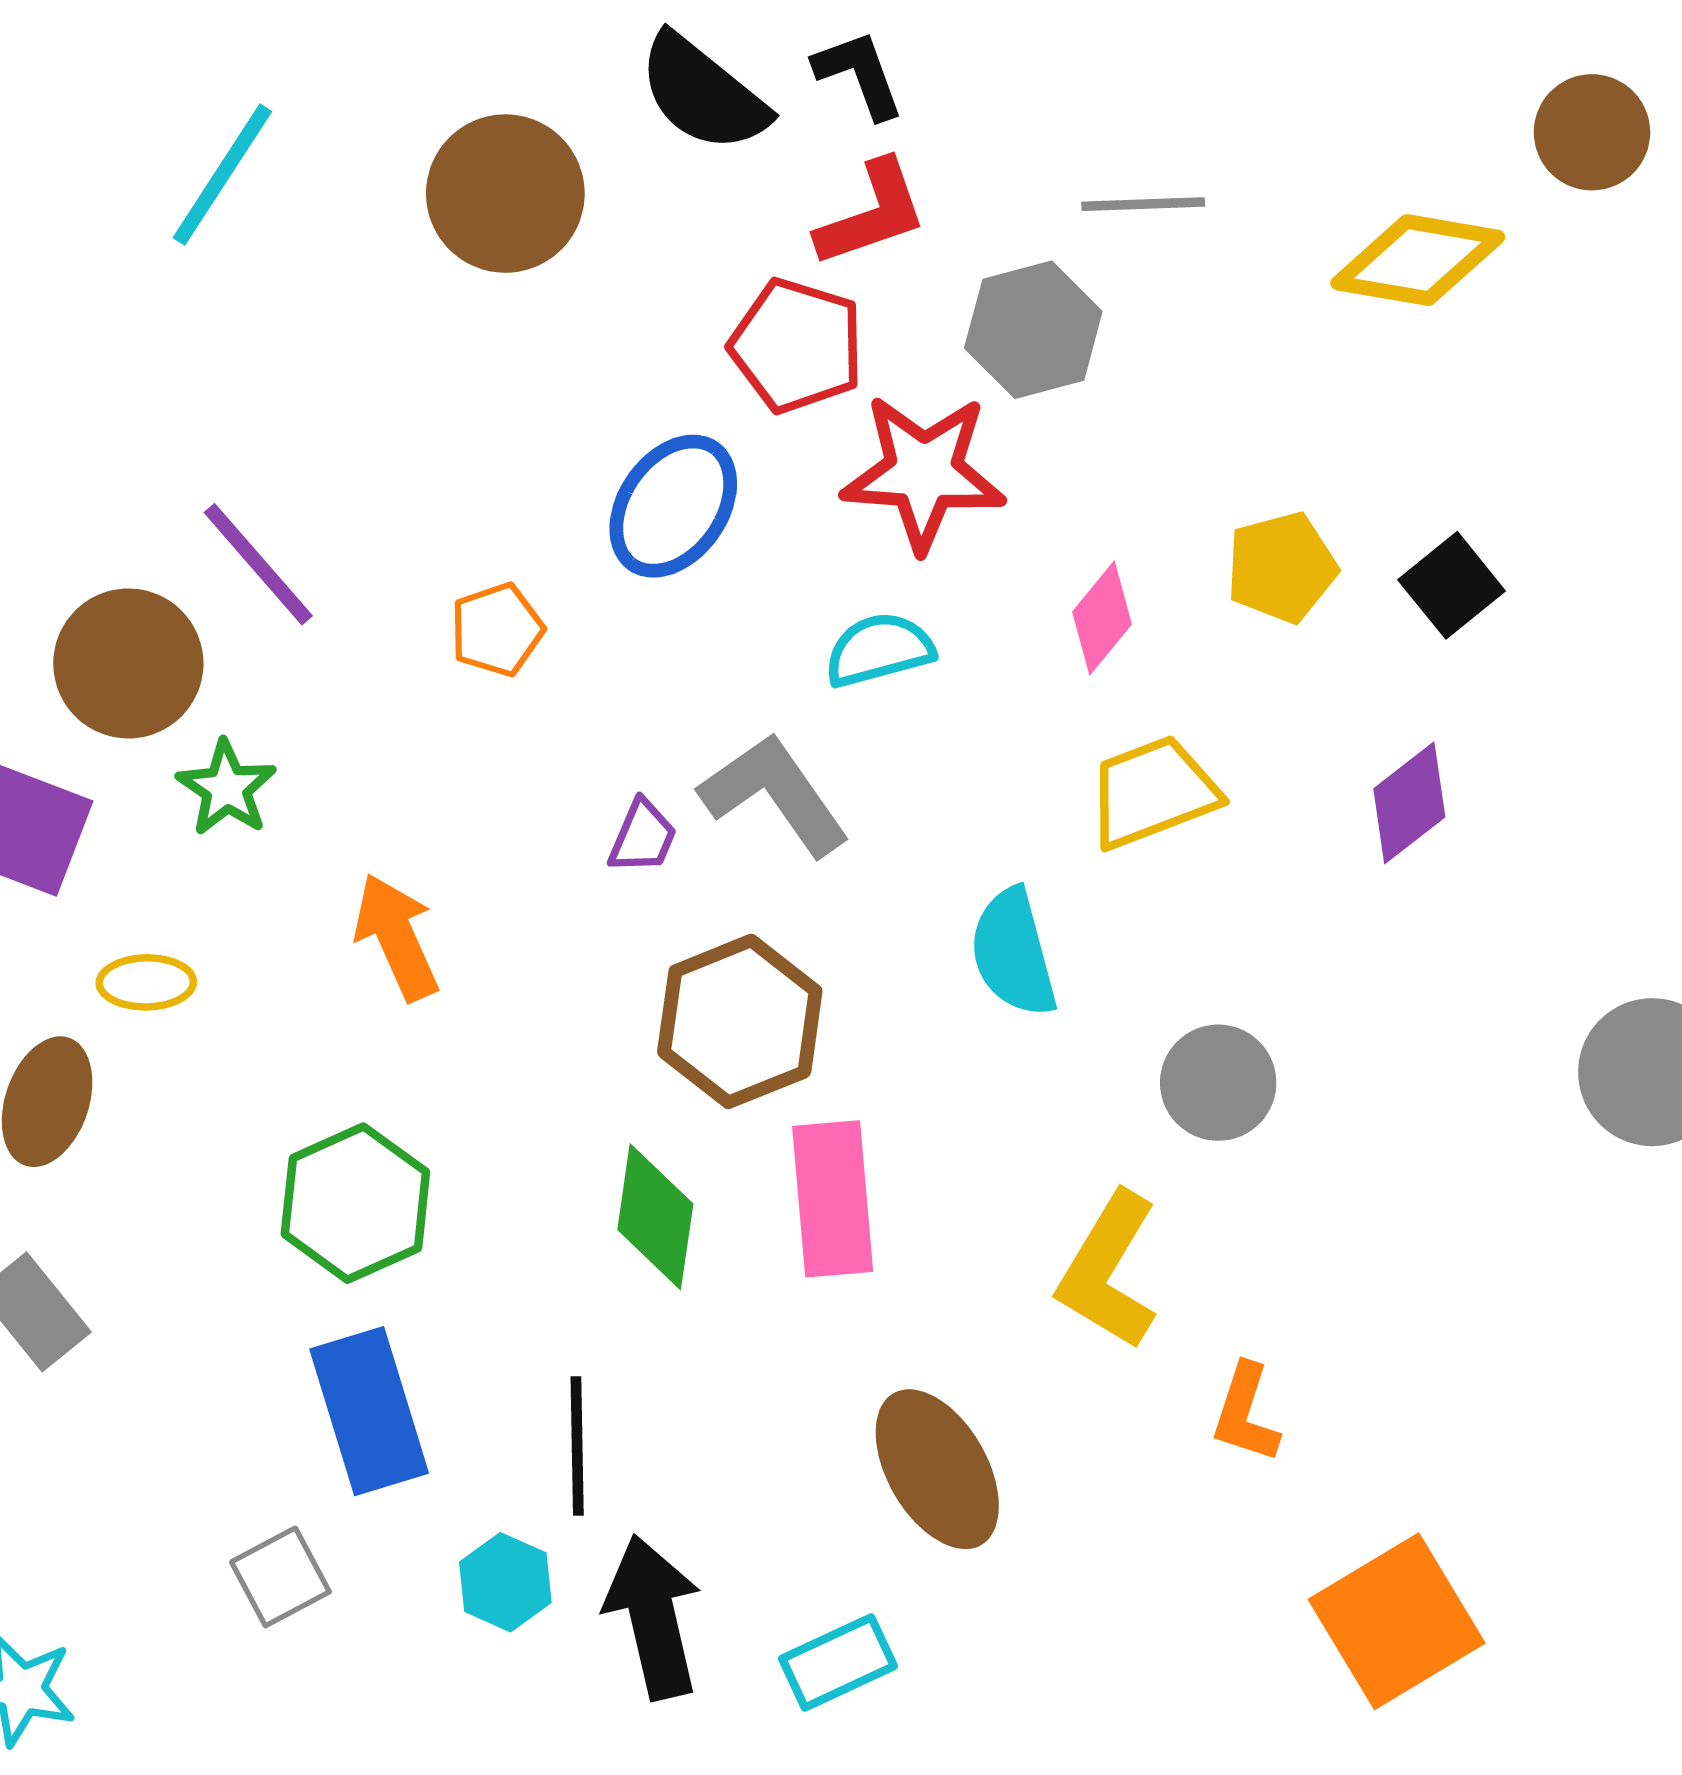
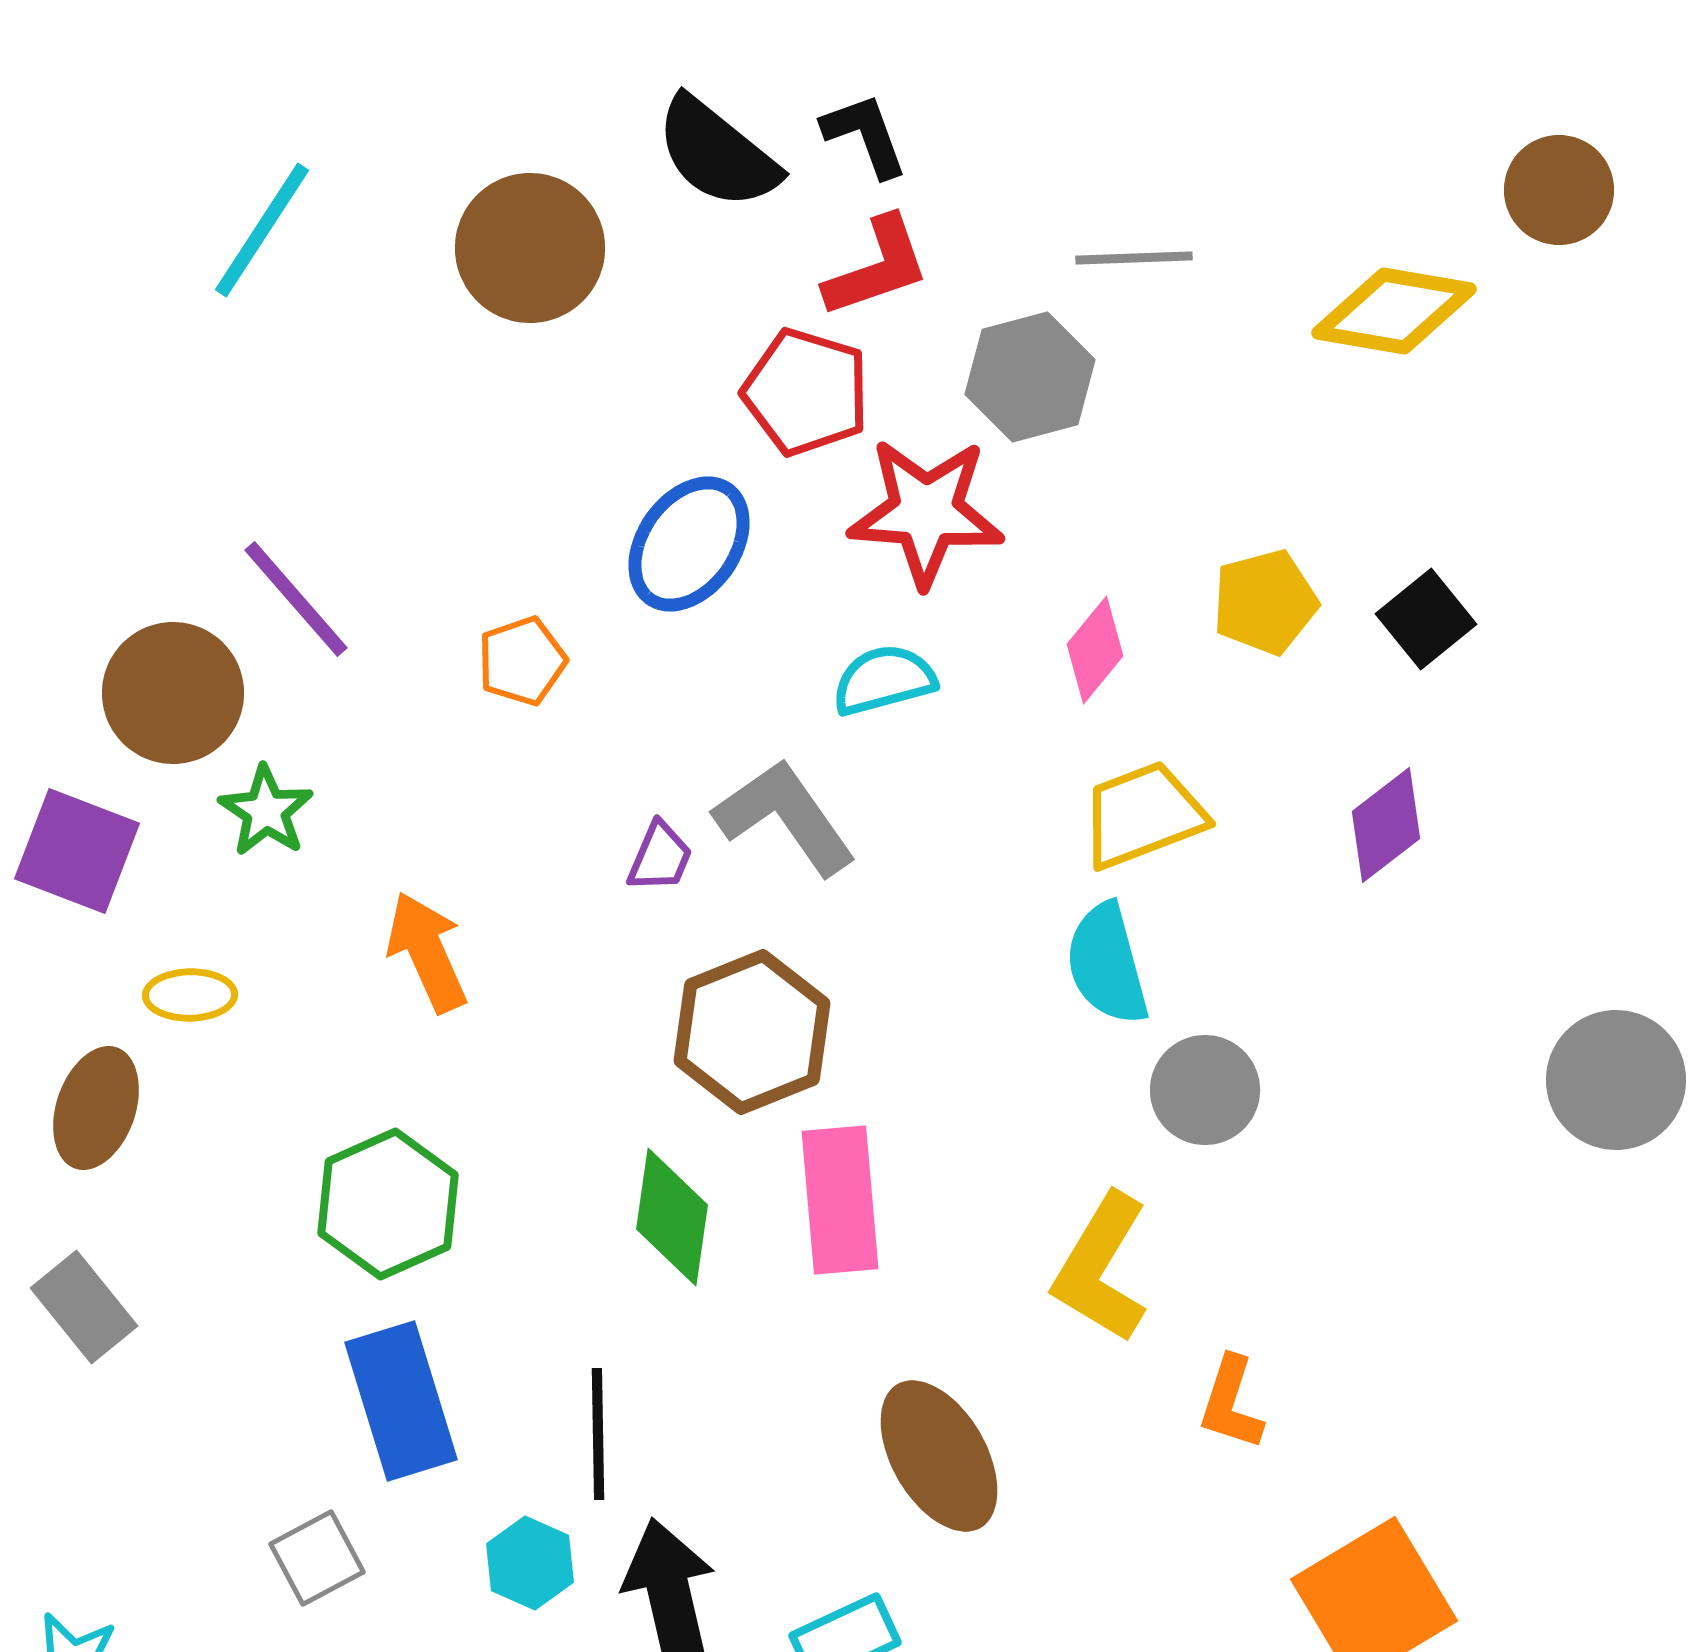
cyan semicircle: (1013, 953) -> (1107, 964), moved

